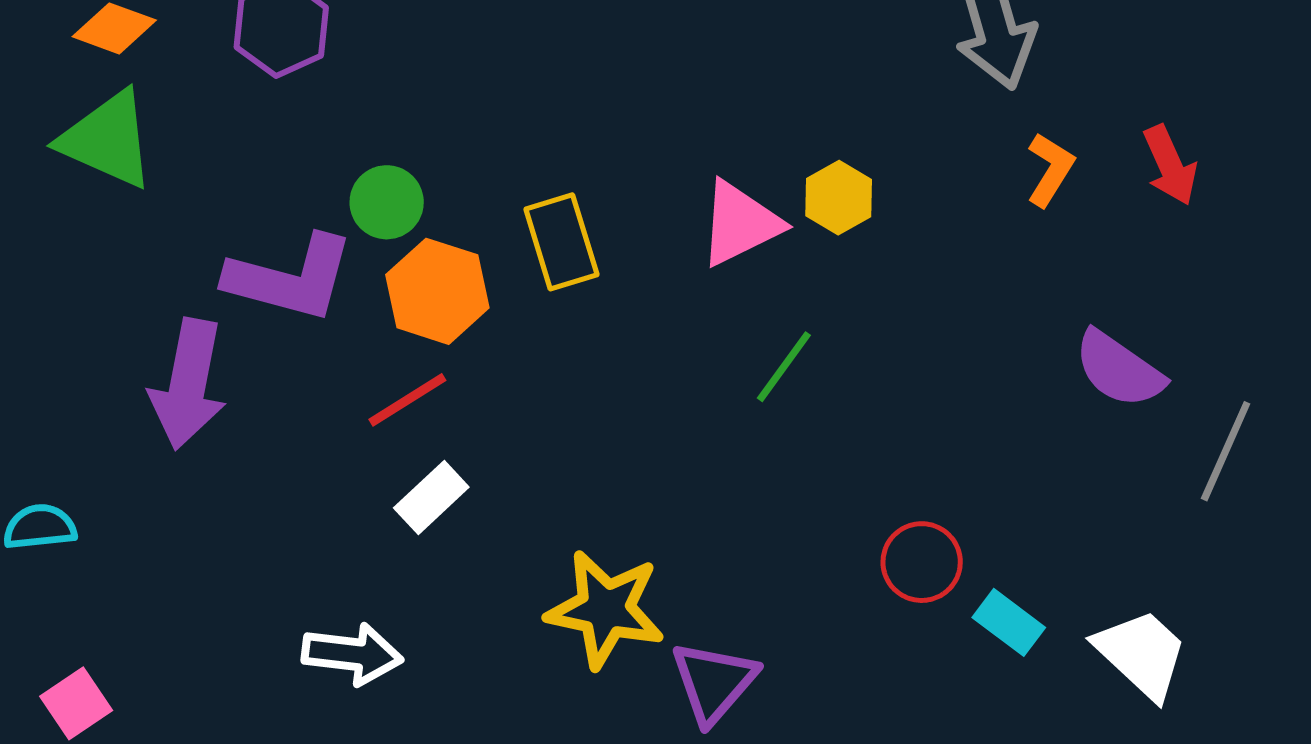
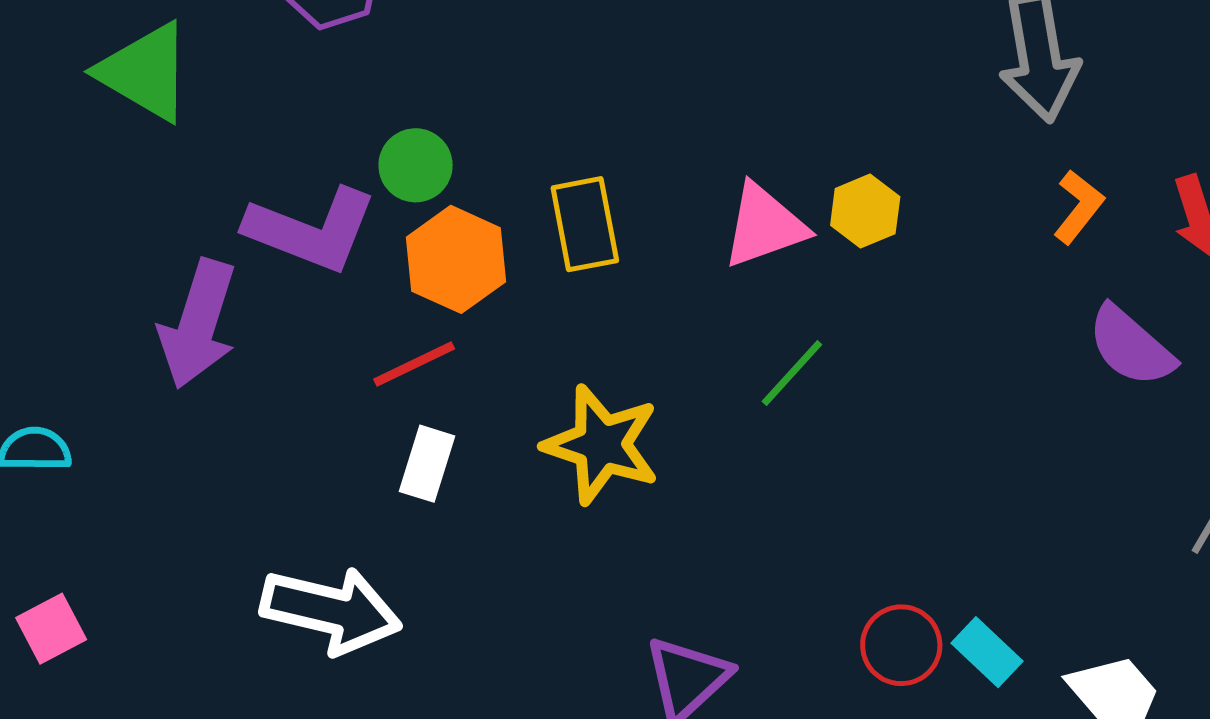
purple semicircle: (1119, 369) -> (1131, 346), moved
white rectangle: (431, 497) -> (427, 464), turned -36
red circle: (922, 562) -> (901, 645), moved
yellow star: (605, 609) -> (601, 445), moved
white arrow: (352, 654) -> (331, 610), size x1.4

